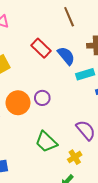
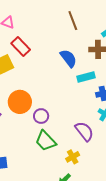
red rectangle: (41, 48) -> (21, 46), moved
purple circle: (42, 98) -> (41, 116), moved

